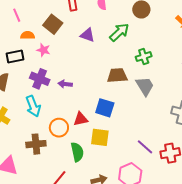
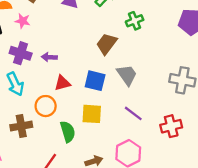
brown trapezoid: (117, 75) -> (107, 44), turned -45
gray trapezoid: (145, 86) -> (127, 75), moved
red triangle: (81, 119) -> (62, 83), moved
purple line: (145, 147) -> (133, 113), moved

